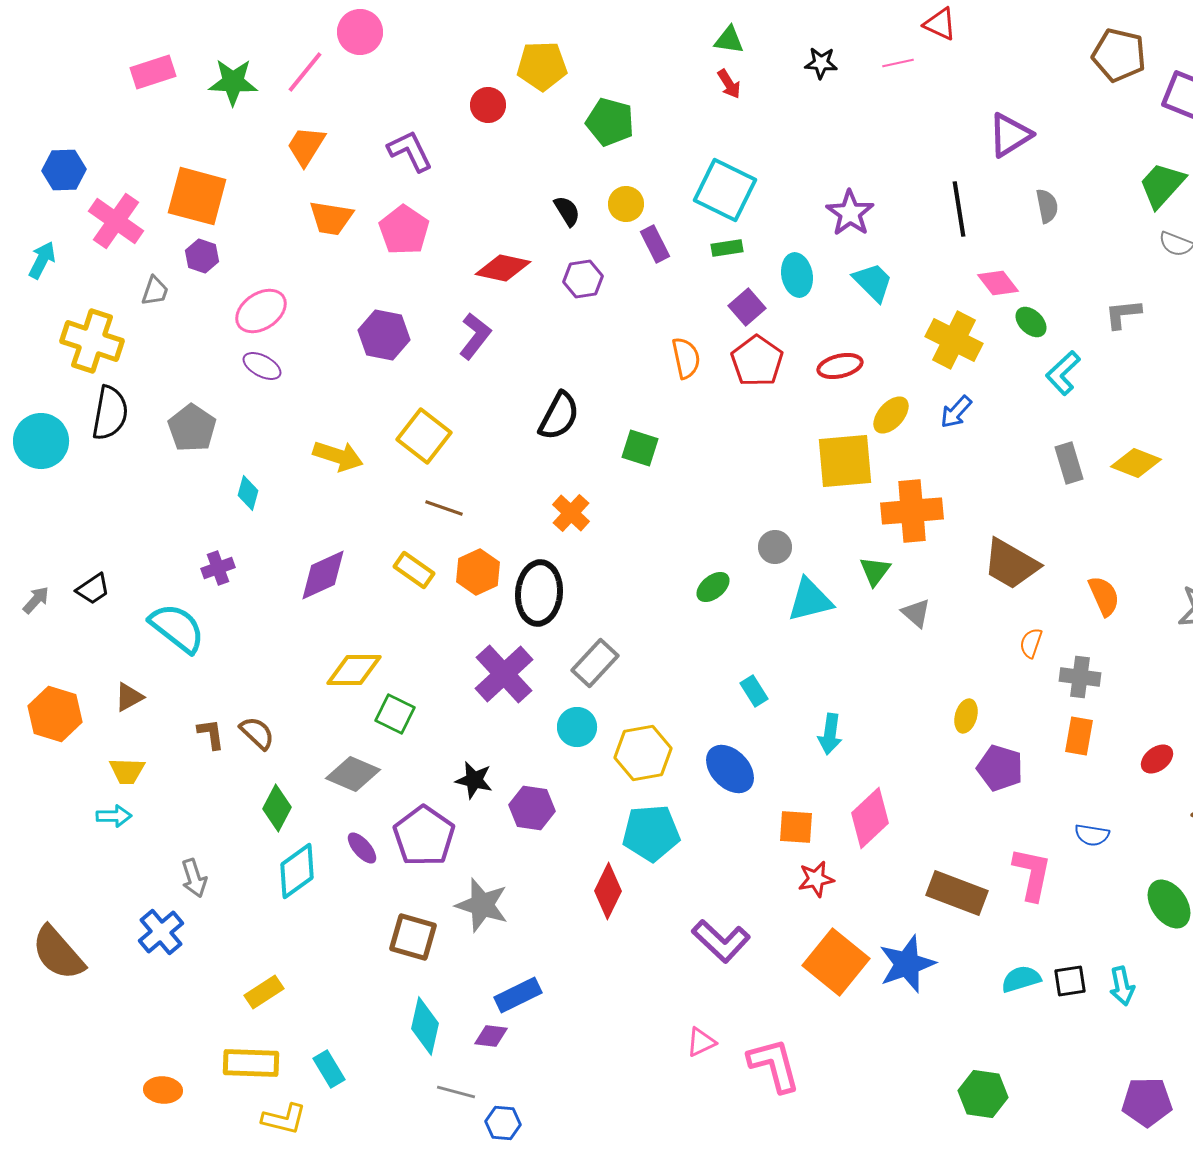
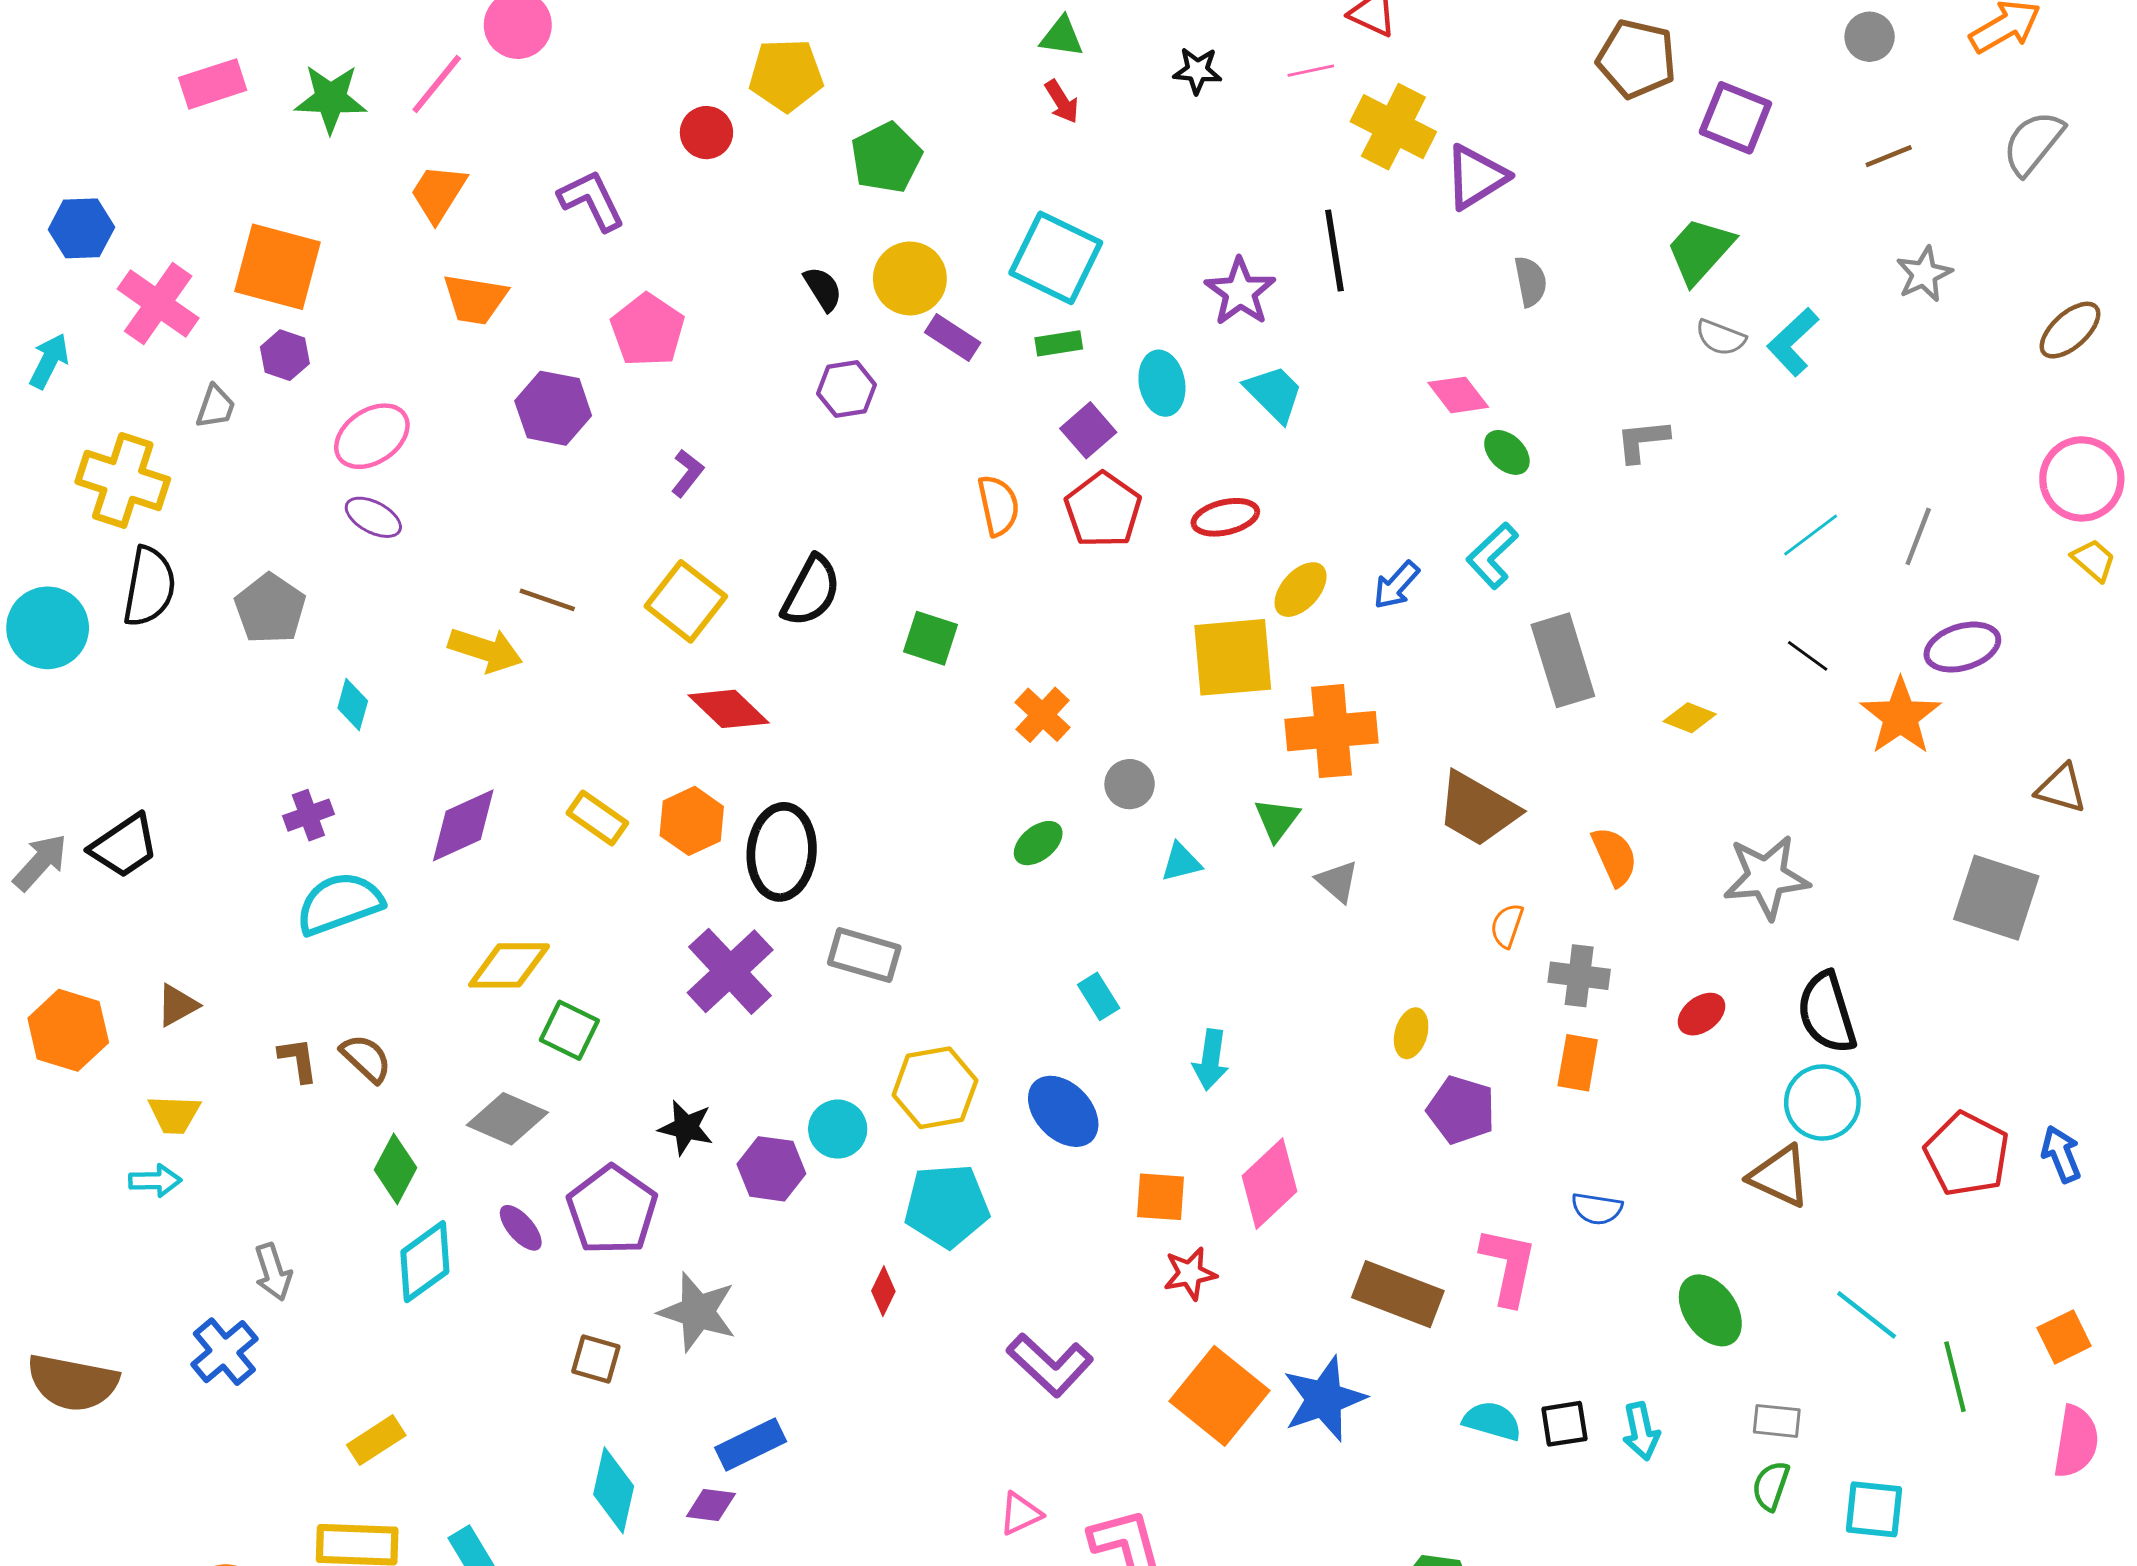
green pentagon: (610, 122) -> (886, 158), turned 30
yellow circle: (626, 204) -> (910, 278), size x1.4
black line: (959, 209) -> (1334, 250), moved
pink pentagon: (404, 230) -> (648, 330), moved
purple rectangle: (655, 244) -> (953, 337), turned -30
red diamond: (503, 268) -> (729, 709), moved, turned 32
purple hexagon: (384, 335) -> (553, 408), moved
purple L-shape: (475, 336) -> (687, 473), size x0.7
yellow cross: (954, 340) -> (1393, 127), moved
cyan L-shape: (1063, 373) -> (1492, 556), moved
yellow square: (424, 436) -> (686, 601), moved
gray rectangle: (1069, 463) -> (1563, 660), size x1.5
yellow diamond: (1136, 463) -> (1690, 718), moved, size x0.7
brown line: (444, 508) -> (547, 600), moved
orange cross: (571, 513) -> (1043, 715), moved
black trapezoid: (93, 589) -> (124, 846), size x1.4
gray arrow: (36, 600) -> (40, 862), size x1.4
cyan triangle: (810, 600) -> (1181, 862), size x0.6
cyan semicircle: (177, 628) -> (339, 904), moved, turned -58
gray rectangle: (595, 663) -> (864, 955), turned 63
cyan circle: (577, 727) -> (838, 1129), moved
red ellipse: (1157, 759) -> (1701, 1014), moved
red diamond: (608, 891) -> (883, 1291), size x0.6
brown square: (413, 937) -> (596, 1359), size x0.7
brown semicircle: (58, 953) -> (73, 1383), turned -38
cyan semicircle: (1021, 979) -> (1492, 1421), turned 33

